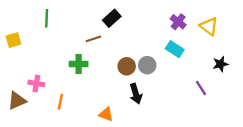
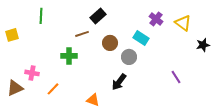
cyan rectangle: (175, 49) -> (141, 38), moved
black star: (220, 64) -> (203, 45), moved
brown circle: (127, 66) -> (110, 43), moved
black arrow: (136, 94) -> (119, 82), turned 54
orange line: (60, 102) -> (53, 89), turned 32

